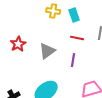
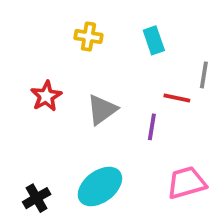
yellow cross: (53, 11) -> (88, 37), moved
red line: (77, 38) -> (177, 98), moved

